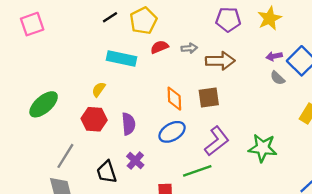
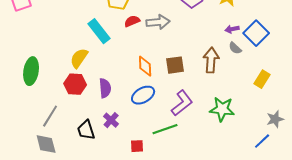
gray arrow: (189, 48) -> (158, 22), size x1.6
cyan rectangle: (122, 58) -> (99, 31), turned 40
brown arrow: (220, 61) -> (211, 60), moved, turned -85
yellow semicircle: (99, 89) -> (79, 58), size x1.5
green ellipse: (44, 104) -> (31, 71), turned -40

